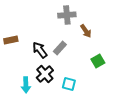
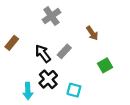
gray cross: (67, 15) -> (51, 16), moved, turned -30
brown rectangle: (11, 40) -> (12, 43), turned -40

